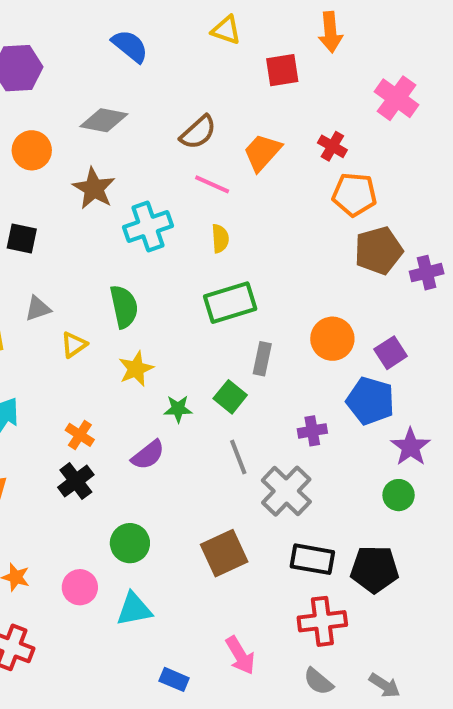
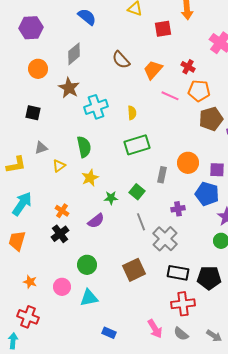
gray diamond: (104, 120) -> (74, 54), turned -50
brown semicircle: (198, 132) -> (121, 60), turned 90
pink line: (212, 184) -> (170, 96), moved
purple square: (391, 353) -> (217, 170), turned 35
gray rectangle: (262, 359) -> (162, 175), moved
pink arrow: (240, 655) -> (155, 329), moved

